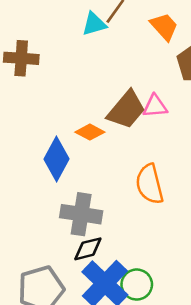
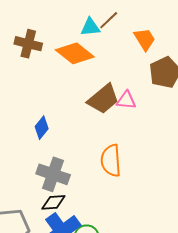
orange diamond: (90, 132) -> (75, 53), moved, size x1.6
blue diamond: (57, 159) -> (42, 128), size x0.7

